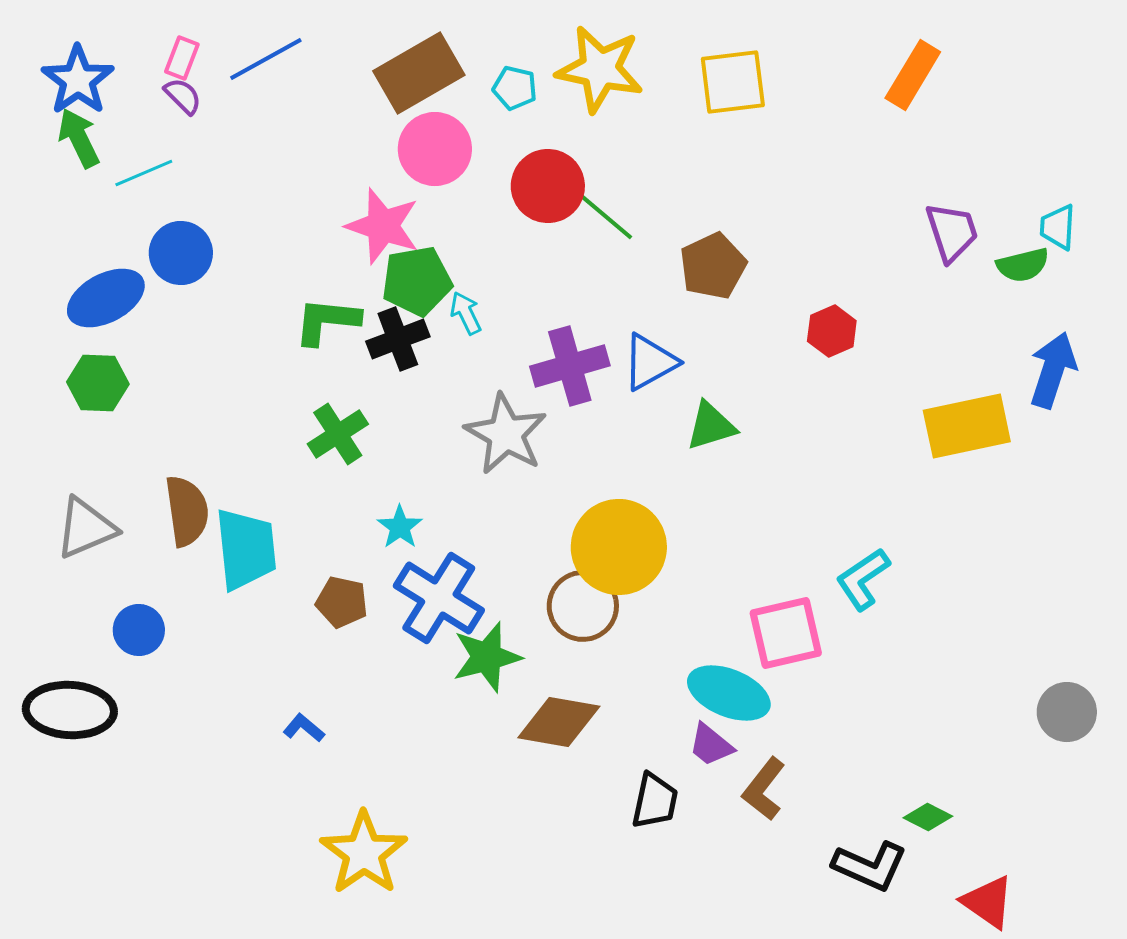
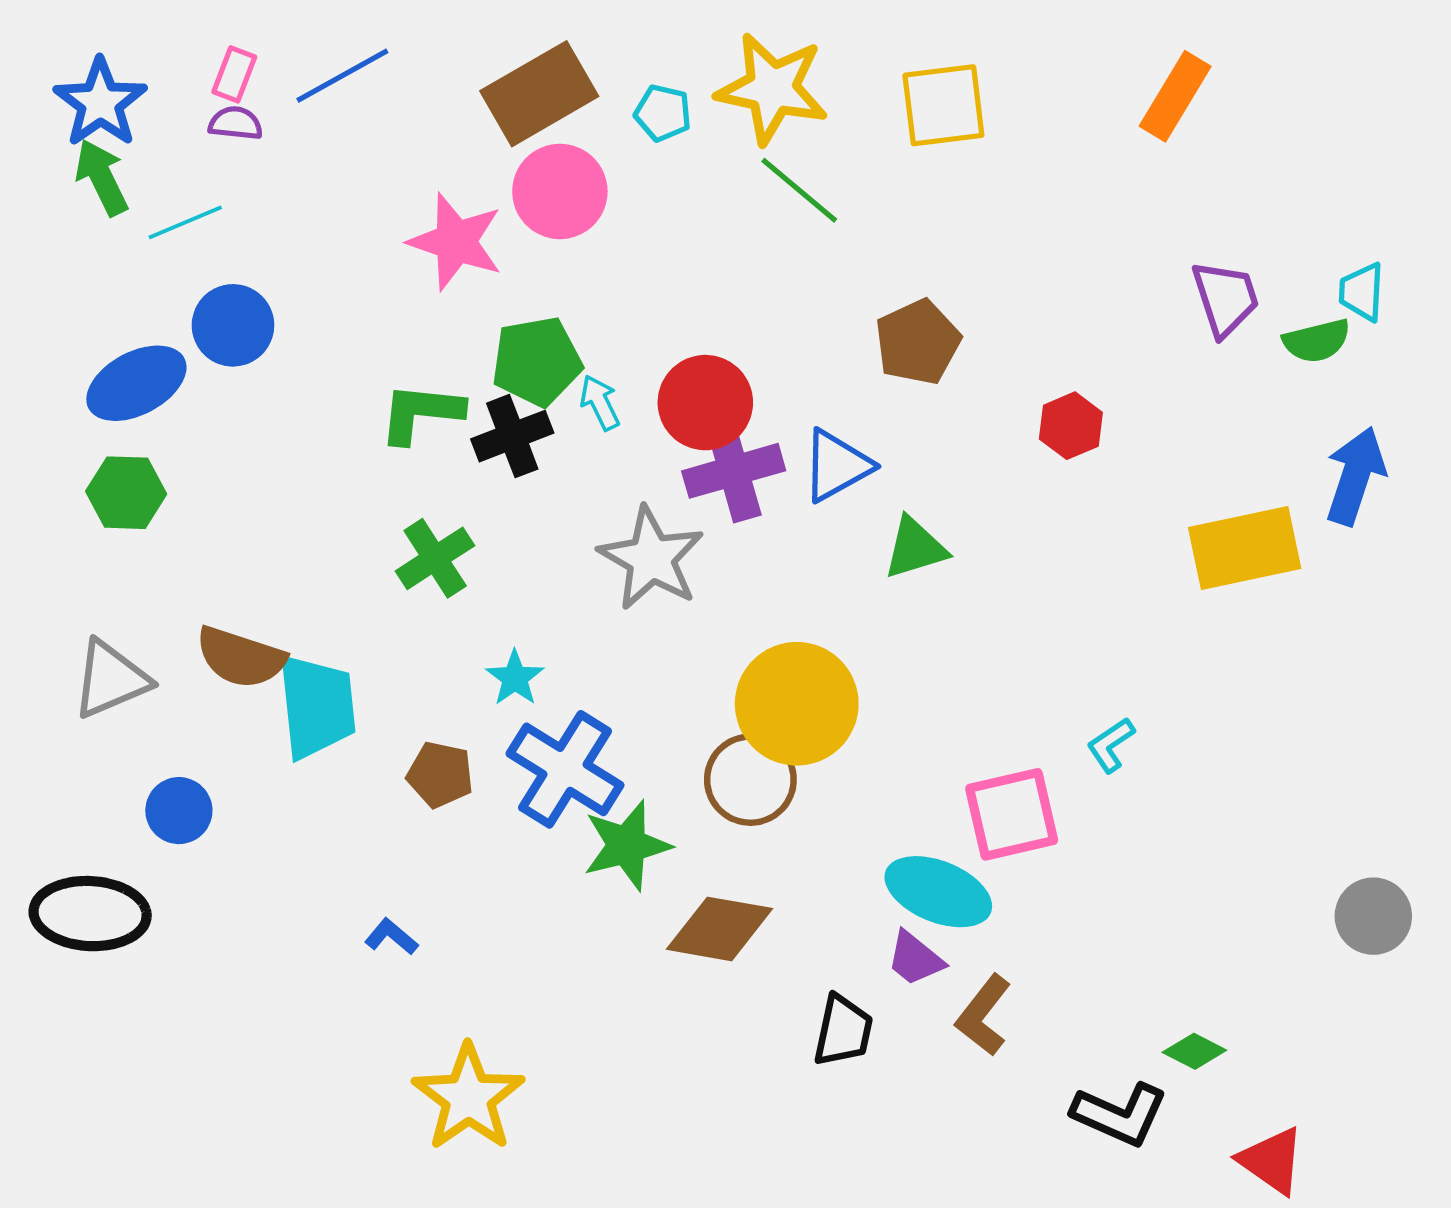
purple semicircle: (183, 96) -> (236, 123), turned -39
red circle: (548, 186) -> (705, 403), moved
green line: (603, 214) -> (799, 190), moved
pink star: (383, 226) -> (456, 242), moved
brown semicircle: (187, 511) -> (241, 657), turned 116
cyan L-shape: (863, 579) -> (1111, 745), size x0.7

